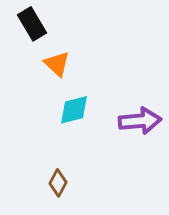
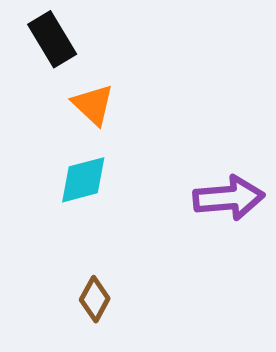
cyan diamond: (74, 110) -> (83, 180), moved

